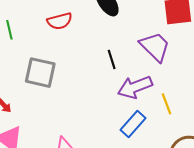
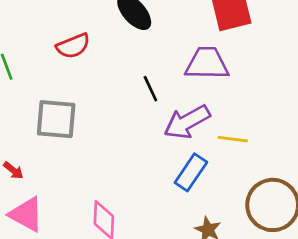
purple trapezoid: (155, 47) -> (207, 63), turned -36
yellow line: (166, 104) -> (233, 139), turned -55

